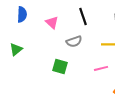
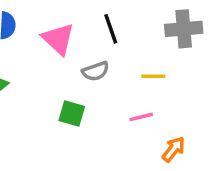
pink triangle: (52, 22) -> (58, 39), size x1.5

